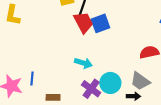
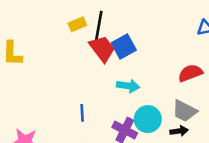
cyan arrow: (83, 63) -> (128, 86), moved
blue line: (32, 78) -> (82, 113), moved

